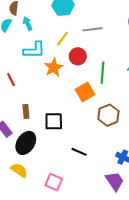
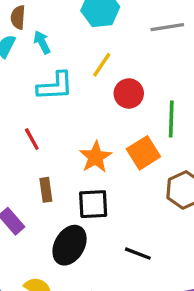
gray line: (92, 29) -> (167, 27), moved
orange star: (54, 67) -> (96, 157), moved
red line: (11, 80) -> (32, 139), moved
black ellipse: (26, 143) -> (70, 245), moved

